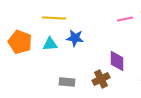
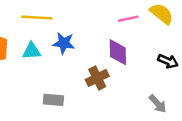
purple diamond: (117, 61) -> (118, 52), moved
brown cross: (101, 79) -> (97, 78), moved

